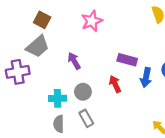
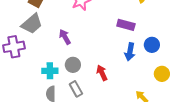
purple rectangle: (127, 60) -> (126, 25), moved
red arrow: (115, 84) -> (102, 73), moved

